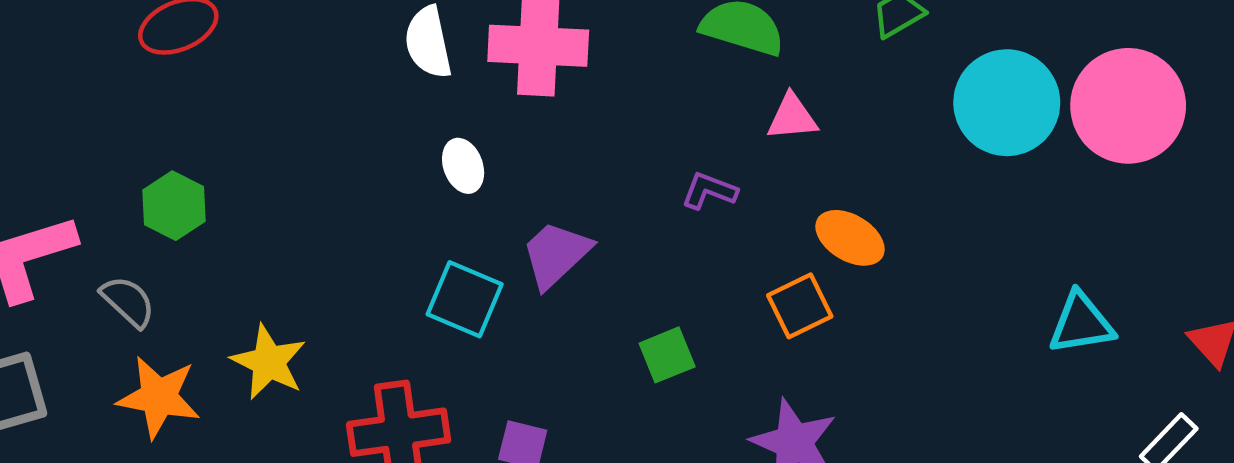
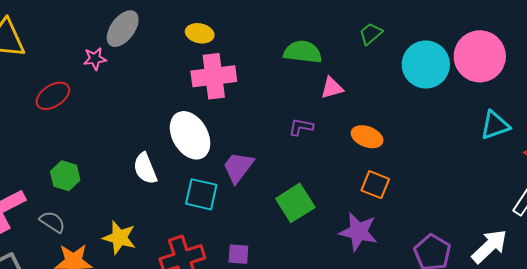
white semicircle: (428, 42) -> (145, 168), moved
white ellipse: (463, 166) -> (190, 135), size x2.0
orange square: (800, 306) -> (375, 185), moved, turned -32
cyan triangle: (1081, 323) -> (495, 125), moved
green square: (667, 355) -> (295, 203), size x1.5

